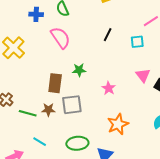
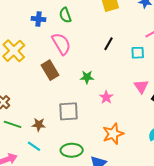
green star: (79, 70) -> (87, 77), moved
brown rectangle: (55, 83) -> (50, 70), moved, turned -42
brown star: (48, 110) -> (39, 125), moved
green line: (28, 113) -> (13, 124), moved

